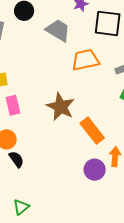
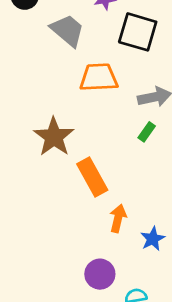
purple circle: (95, 170) -> (100, 274), moved

